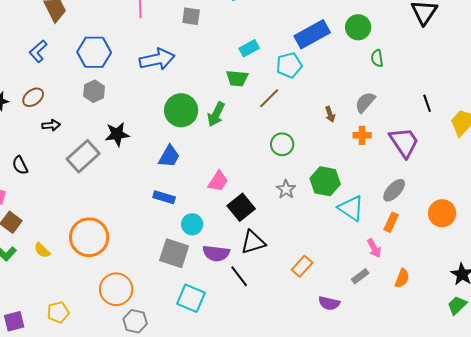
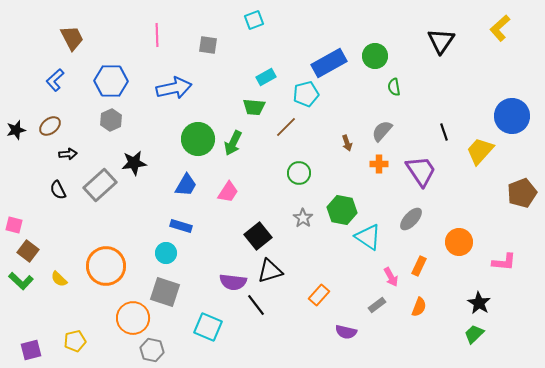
black semicircle: (20, 165) -> (58, 190), moved
pink trapezoid: (218, 181) -> (228, 192), moved
orange rectangle: (391, 222) -> (419, 266), moved
cyan circle: (192, 224) -> (166, 253), moved
gray square: (174, 253) -> (165, 292), moved

